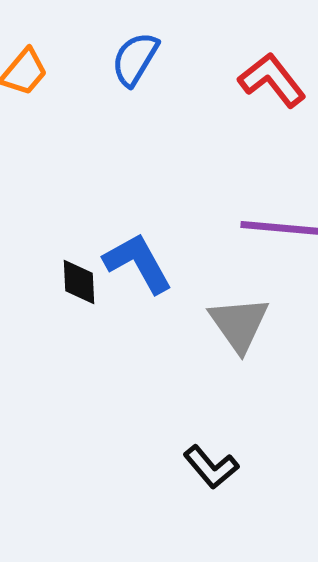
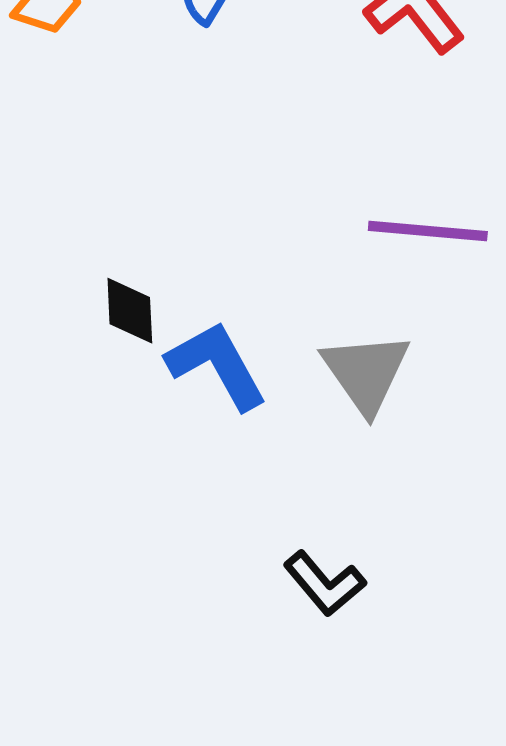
blue L-shape: (138, 263) -> (217, 365), moved

